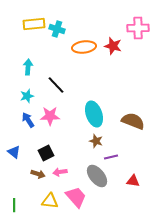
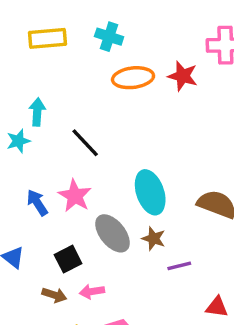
cyan cross: (57, 29) -> (109, 37), moved
cyan star: (27, 96) -> (18, 141), moved
pink star: (50, 116) -> (75, 196), turned 30
gray ellipse: (97, 176) -> (113, 233), moved

